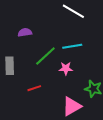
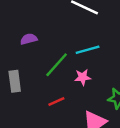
red line: (34, 88) -> (56, 101), moved

